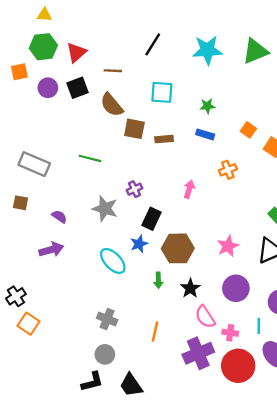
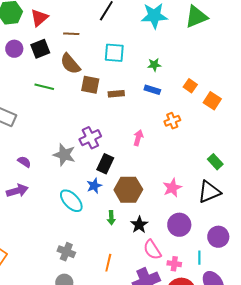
green line: (90, 158) -> (44, 87), moved
purple cross: (134, 189) -> (90, 138), size x1.5

